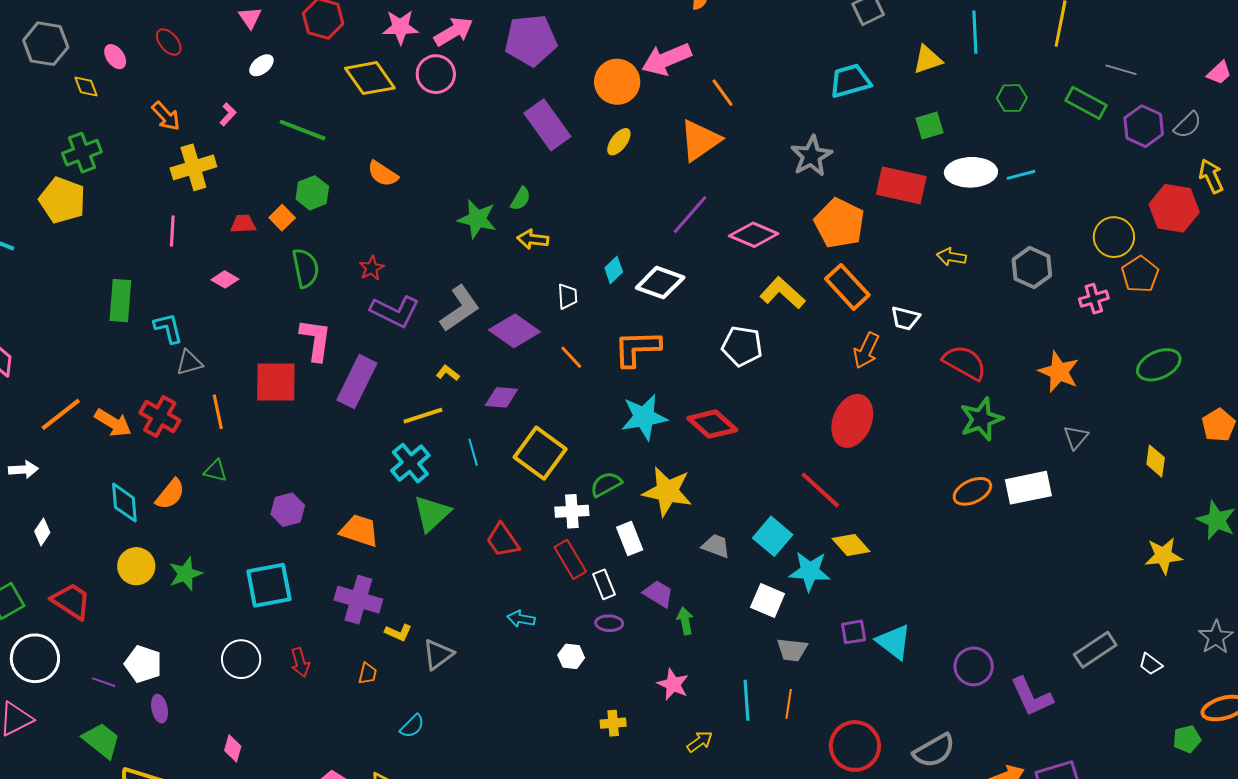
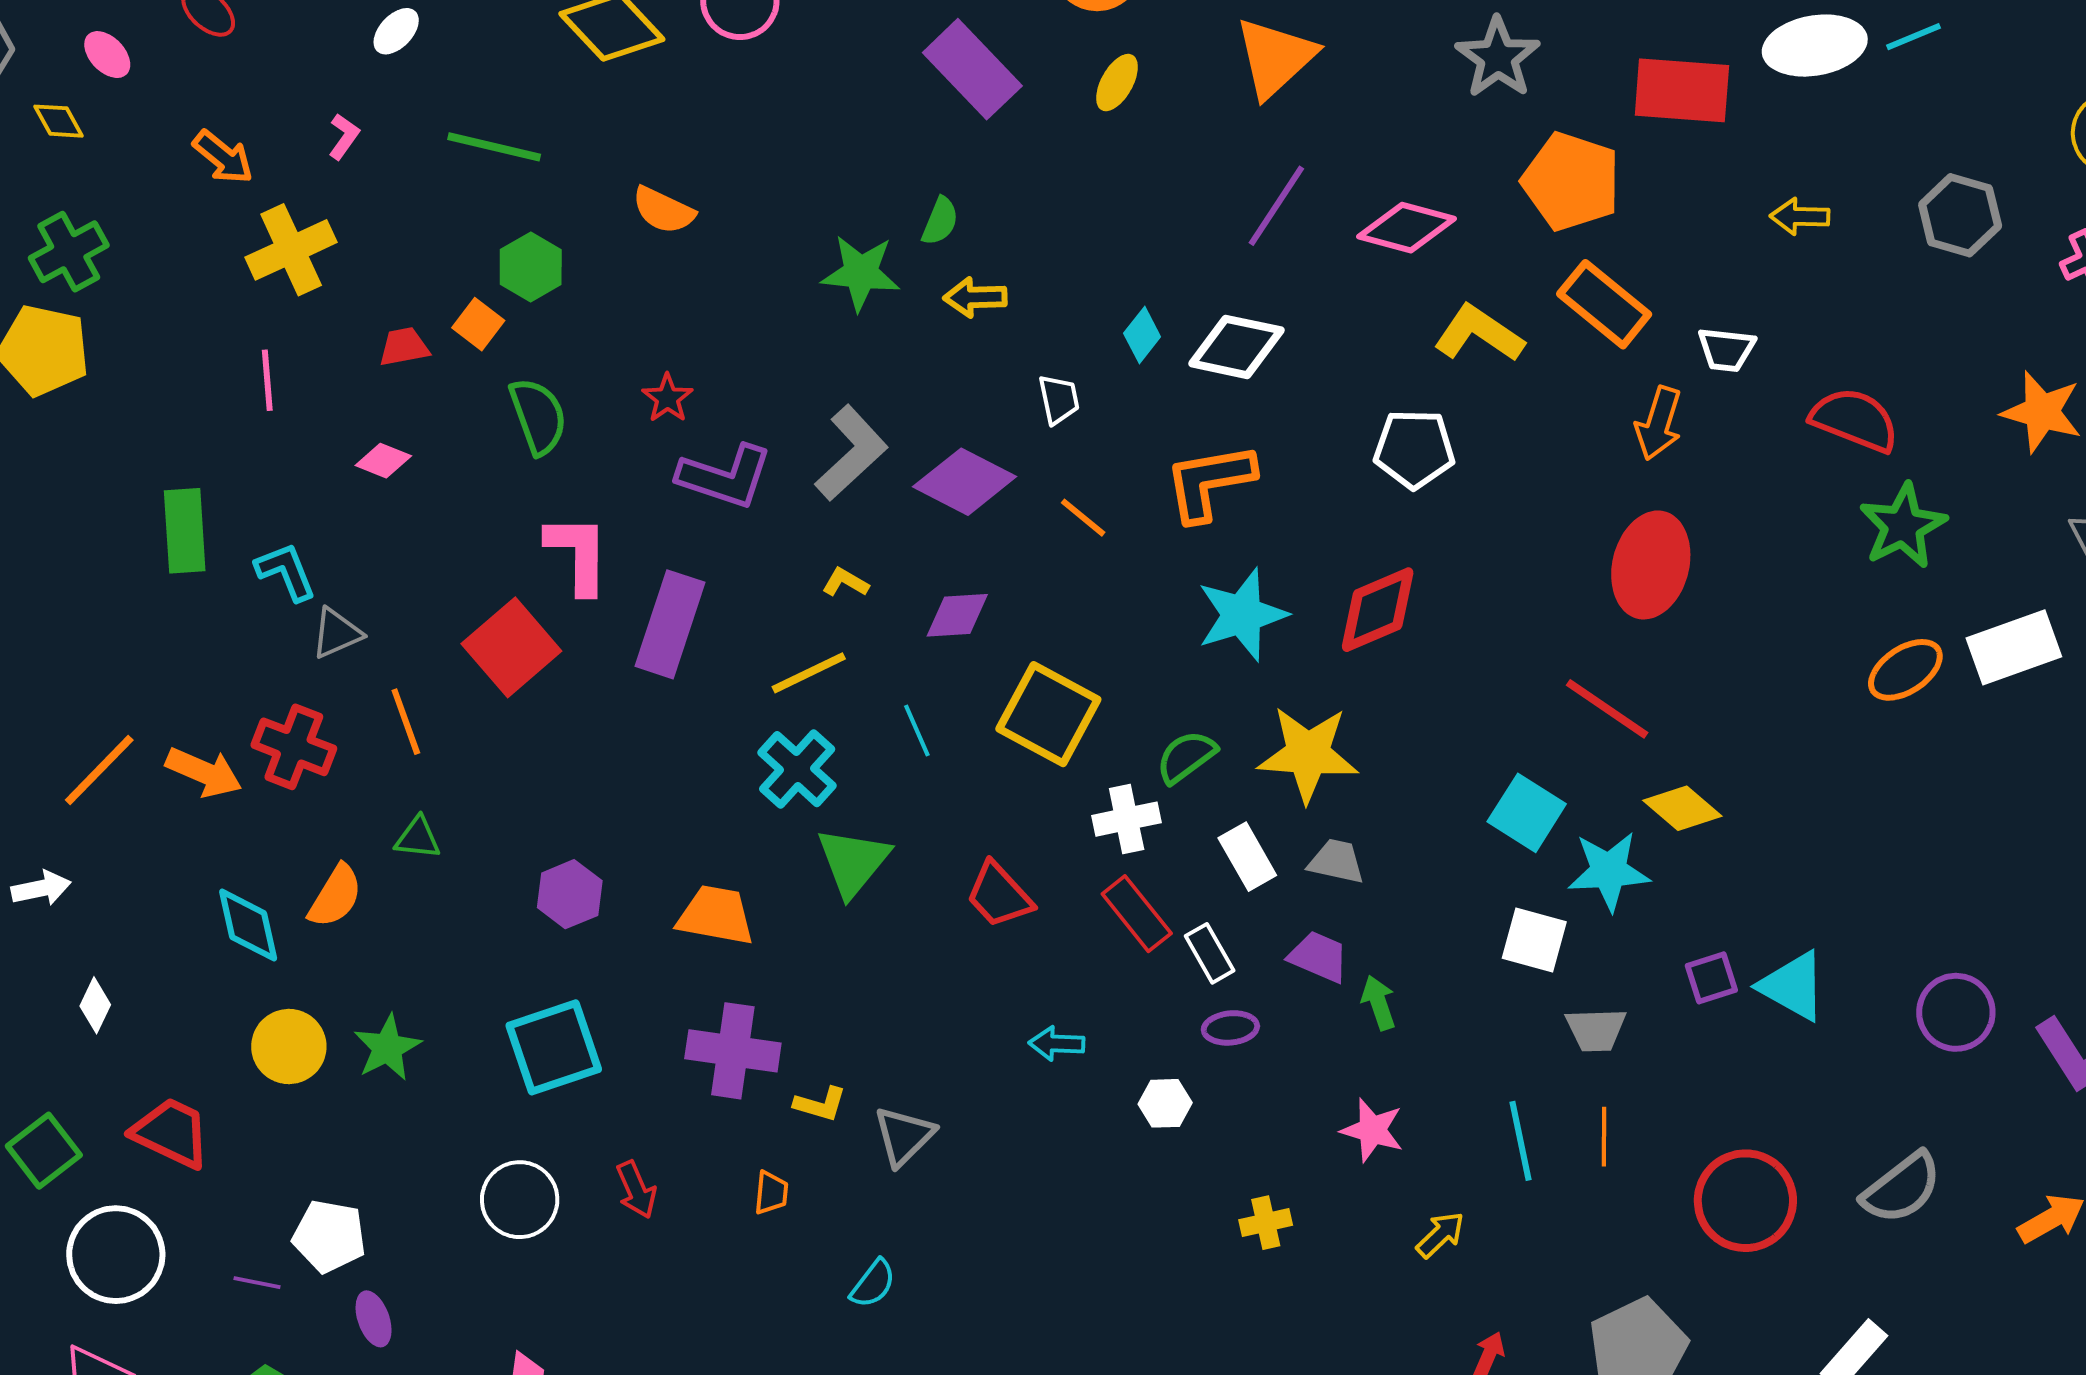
red square: (276, 382) -> (511, 647), turned -33
red diamond: (712, 424) -> (1378, 610), turned -57
gray trapezoid: (716, 546) -> (1336, 861), moved

